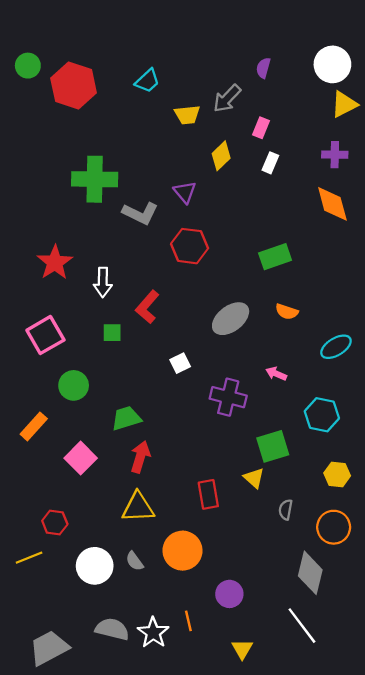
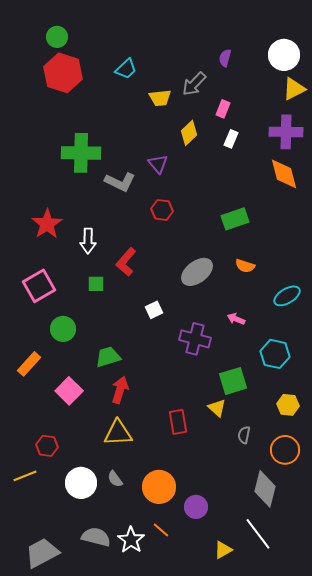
green circle: (28, 66) -> (57, 37), moved
purple cross: (335, 155) -> (286, 132), size x1.5
red hexagon: (190, 246) -> (162, 210), size x0.7
orange circle: (182, 551) -> (159, 487), moved
orange line: (188, 621) -> (161, 530), turned -36
yellow triangle: (242, 649) -> (223, 550), moved, turned 30

